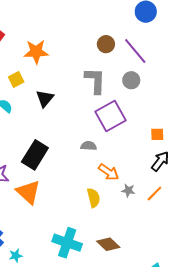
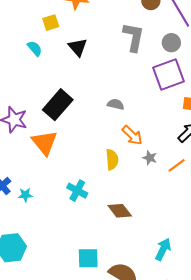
black triangle: (45, 98) -> (78, 47), turned -30
purple square: (111, 116) -> (169, 74), moved
cyan cross: (67, 243) -> (77, 191), moved, size x0.7
cyan star: (16, 256) -> (25, 195), moved

